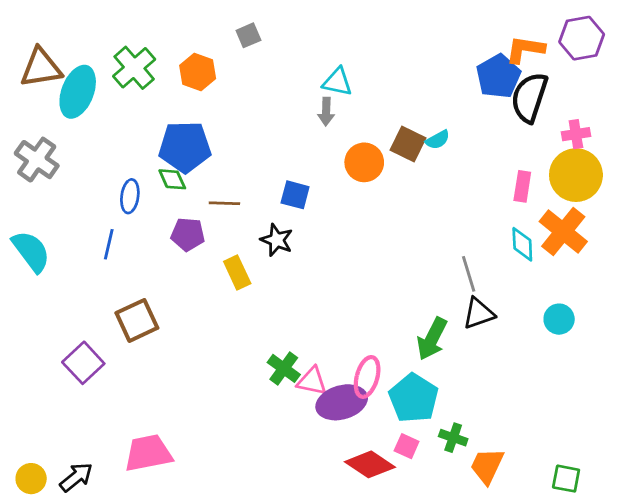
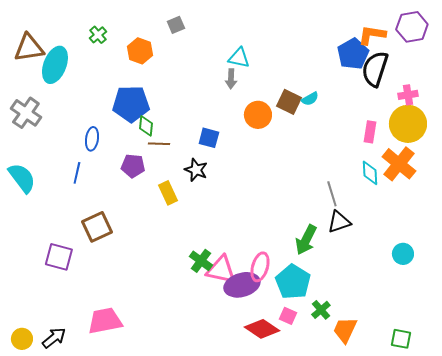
green cross: (134, 68) -> (98, 35), moved, size x0.6
green diamond: (172, 179) -> (146, 126), moved, turned 30
cyan circle: (559, 319) -> (403, 254), moved
purple square: (83, 363) -> (59, 257), turned -32
pink triangle: (312, 381) -> (221, 270), size x1.4
green cross: (453, 438) -> (321, 310), turned 30

